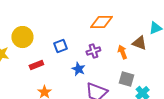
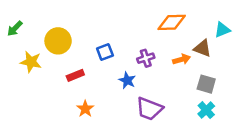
orange diamond: (101, 22) -> (172, 22), moved
orange arrow: (122, 52) -> (182, 59), turned 96
gray square: (126, 79) -> (206, 84), moved

